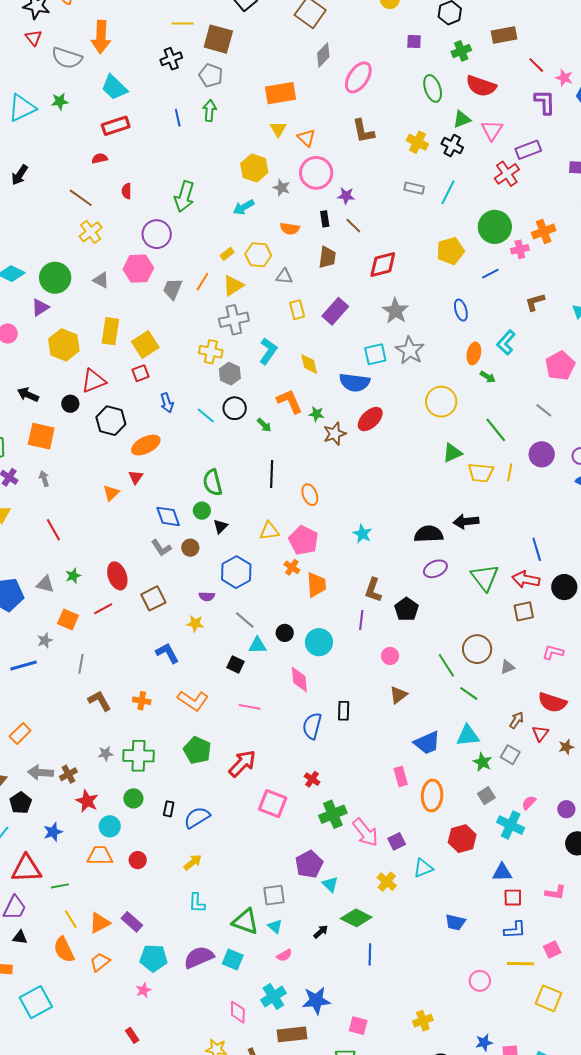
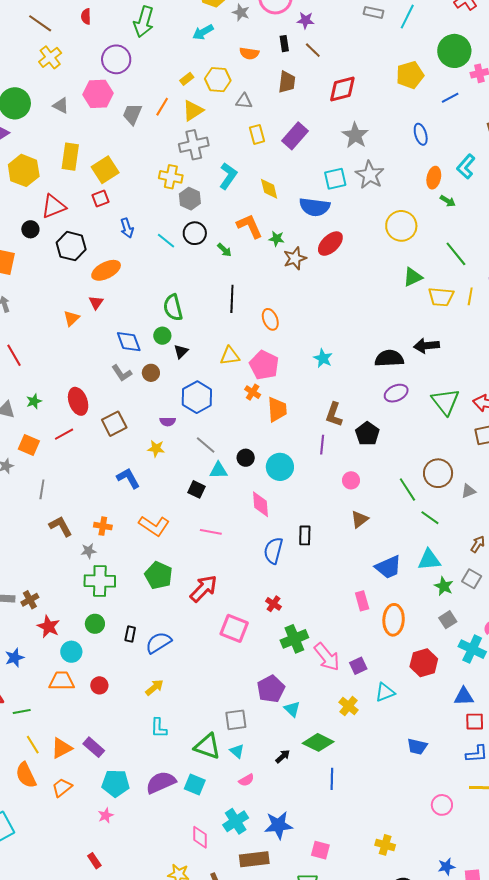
gray star: (106, 754) -> (89, 551), moved
yellow cross: (423, 1021) -> (385, 845), turned 36

